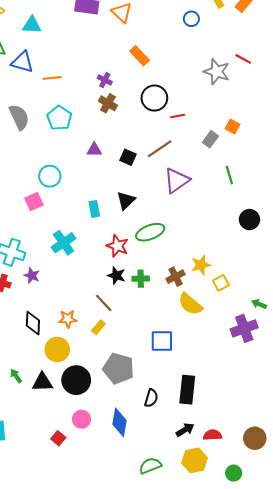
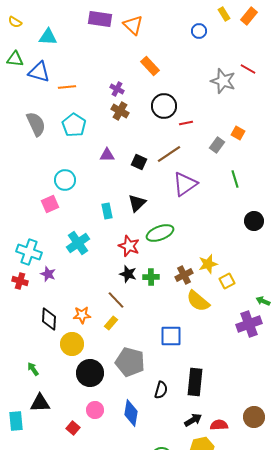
black triangle: (42, 382) -> (40, 403), moved
brown circle: (255, 438) -> (254, 417), moved

